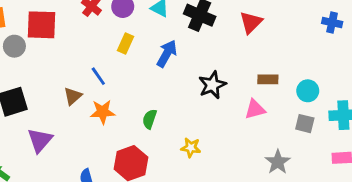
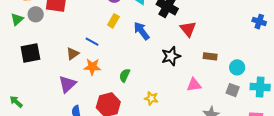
red triangle: (251, 22) -> (188, 29), moved, turned -30
blue arrow: (167, 54) -> (141, 31), turned -72
blue line: (98, 76) -> (92, 42), turned -32
pink triangle: (255, 109) -> (194, 85), moved
purple triangle: (40, 140) -> (67, 84), moved

